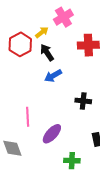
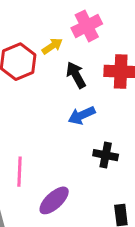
black arrow: (47, 53) -> (76, 75), moved
blue arrow: (53, 76) -> (82, 115), moved

